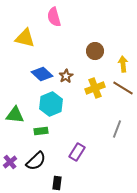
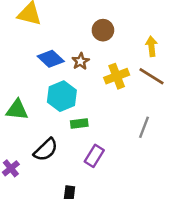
brown circle: (95, 51) -> (103, 30), moved
green rectangle: (41, 131) -> (79, 124), moved
black semicircle: (36, 161) -> (46, 150), moved

